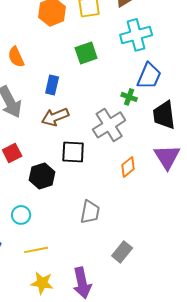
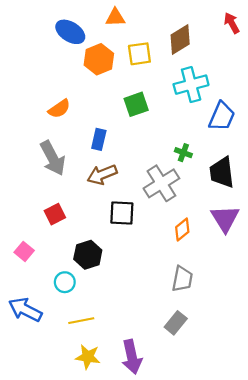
orange semicircle: (16, 57) -> (59, 109), turned -100
blue trapezoid: (149, 76) -> (222, 116), moved
black hexagon: (42, 176) -> (88, 255), moved
gray trapezoid: (90, 212) -> (182, 279), moved

